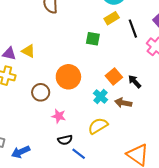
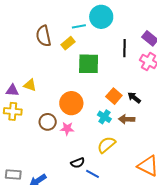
yellow rectangle: (112, 18) -> (68, 43), moved
black line: (133, 29) -> (125, 48), turned 30
green square: (93, 39) -> (89, 64), size x1.6
pink star: (59, 116) -> (67, 129), moved

